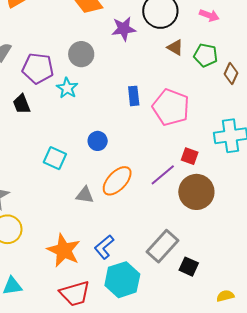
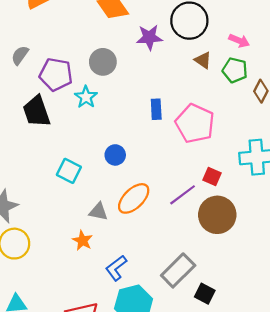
pink arrow: (209, 15) -> (239, 41), moved
black trapezoid: (22, 104) -> (37, 111), size x1.5
orange star: (64, 250) -> (82, 241), moved, size x0.6

